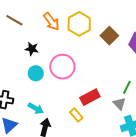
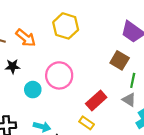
orange arrow: (51, 21) -> (26, 38), moved
brown square: (109, 36) -> (120, 60), moved
black star: (32, 49) -> (13, 66), moved

